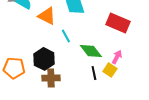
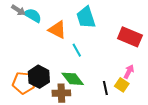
green diamond: (91, 51) -> (73, 79), moved
black hexagon: (44, 59) -> (39, 77), moved

